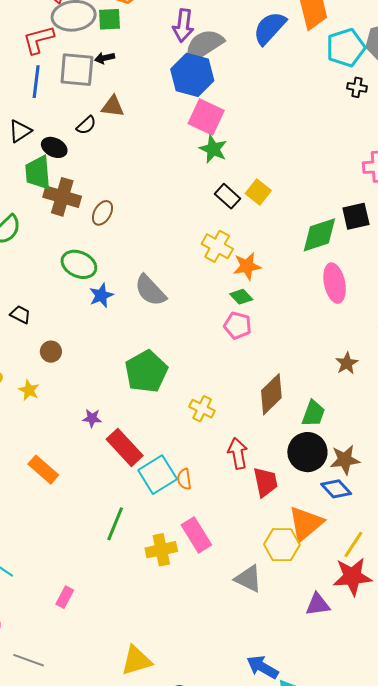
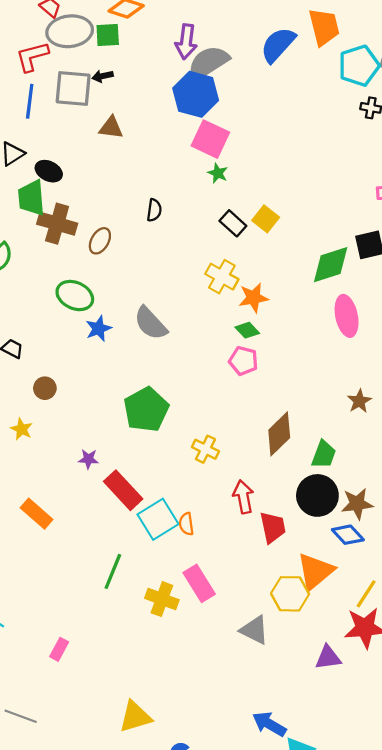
black semicircle: (86, 125) -> (154, 210), moved, turned -40
green star: (213, 149) -> (218, 173), size x0.7
yellow cross: (161, 550) -> (162, 599), turned 32

